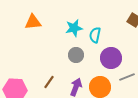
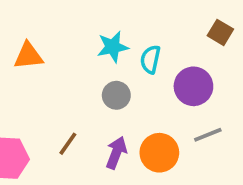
orange triangle: (33, 22) -> (28, 56), moved
purple circle: (111, 58) -> (193, 86), moved

